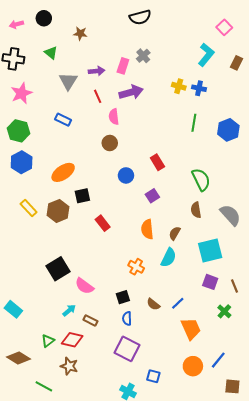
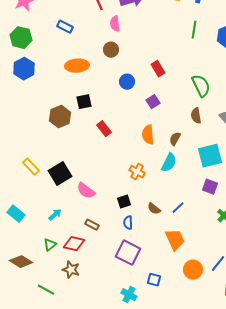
orange ellipse: (63, 172) -> (77, 66), moved, turned 30
yellow rectangle: (29, 208) -> (31, 167), moved
cyan arrow: (69, 310) -> (55, 215), moved
orange trapezoid: (191, 329) -> (175, 240), moved

